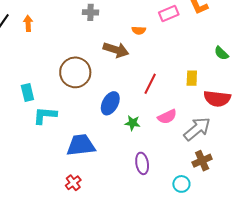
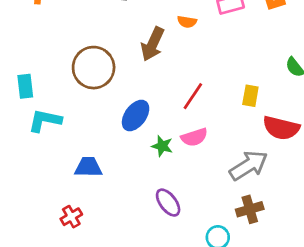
brown arrow: (116, 50) -> (153, 44), turned 90
pink semicircle: (167, 117) -> (194, 137), moved
blue trapezoid: (81, 145) -> (88, 167), size x0.7
purple ellipse: (142, 163) -> (168, 203), turned -35

